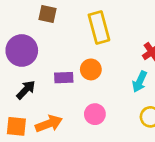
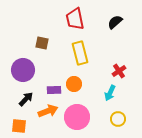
pink circle: (95, 114) -> (77, 117), size x1.6
orange arrow: (49, 124) -> (48, 111), moved

